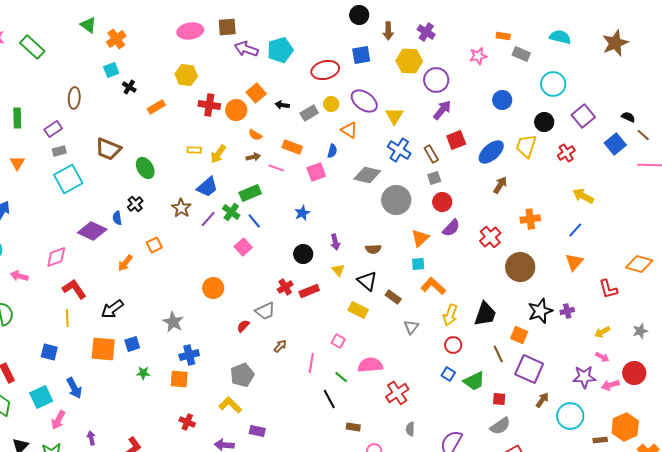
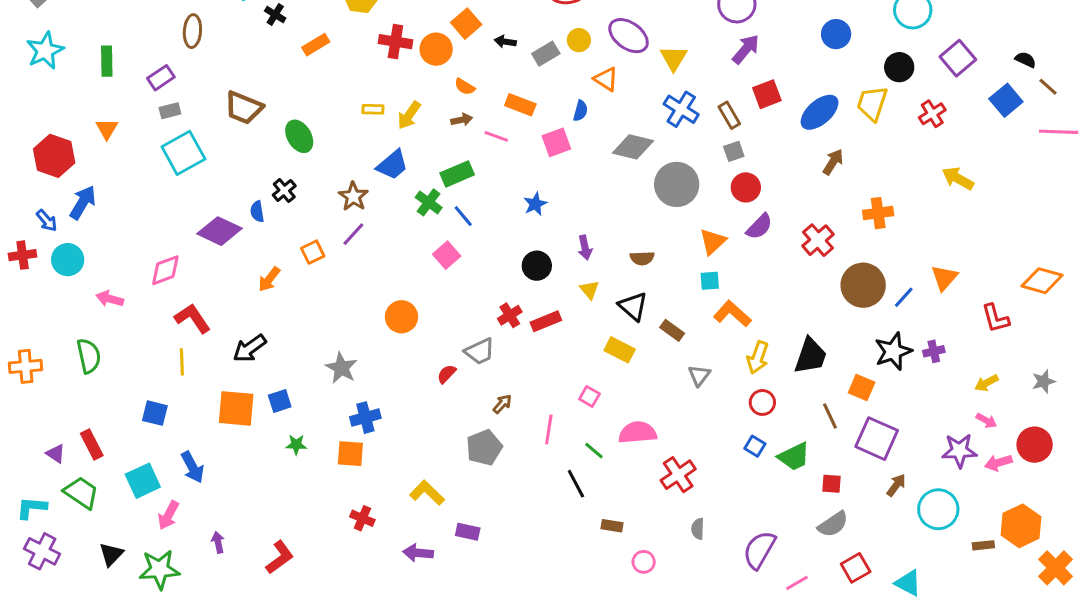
purple line: (208, 219) -> (353, 234), moved
blue line: (575, 230) -> (904, 297), moved
gray pentagon: (242, 375) -> (484, 448), moved

